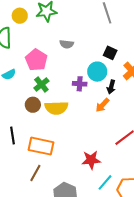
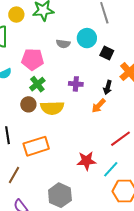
pink pentagon: (36, 60) -> (33, 59), turned -30
cyan circle: (97, 72) -> (87, 38), moved
orange rectangle: (41, 146) -> (36, 146), turned -30
brown line: (35, 173) -> (14, 175), moved
cyan line: (105, 182) -> (111, 169), moved

